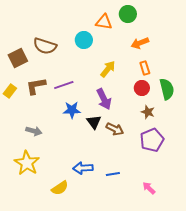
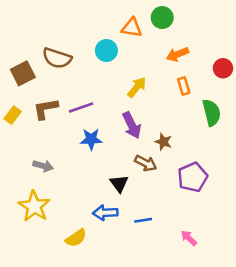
red circle: (142, 88) -> (223, 68), moved
brown star: (148, 112) -> (163, 142), moved
black triangle: (94, 122) -> (119, 184), moved

